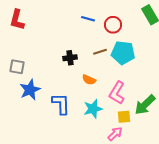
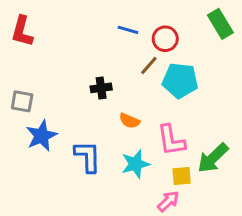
brown line: (100, 52) -> (149, 66), moved, turned -32
pink L-shape: (117, 93) -> (171, 140), turned -40

